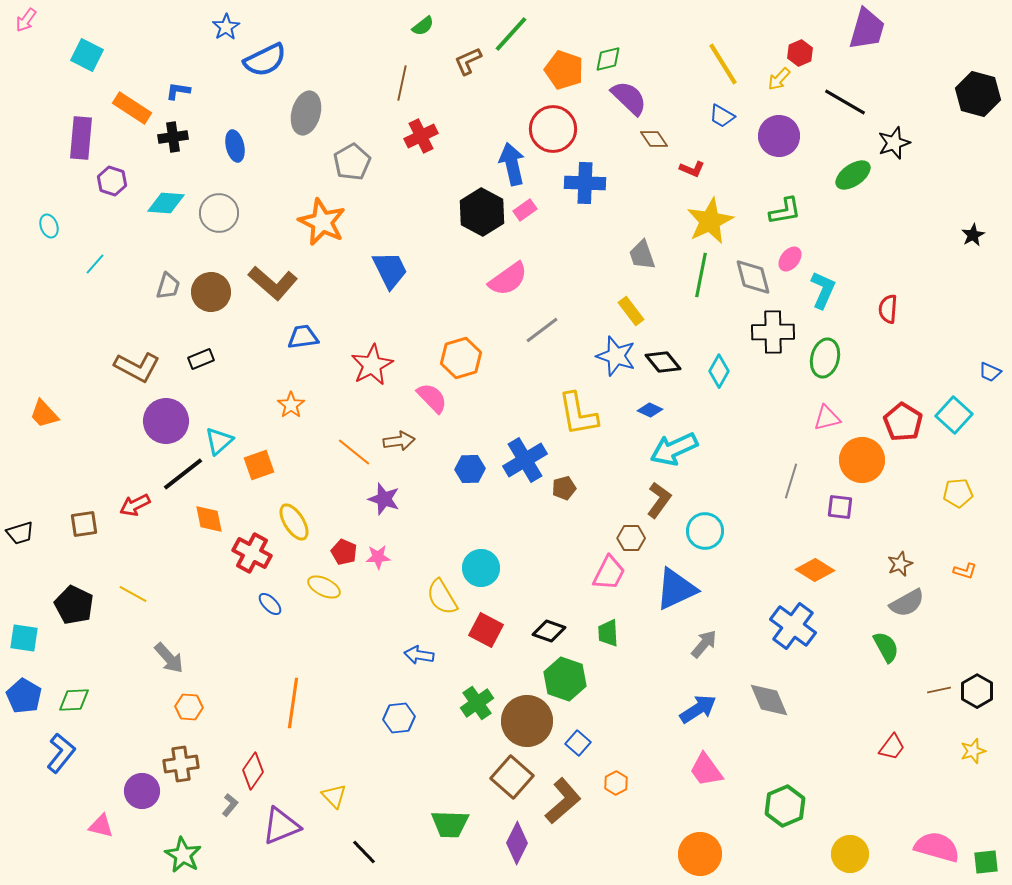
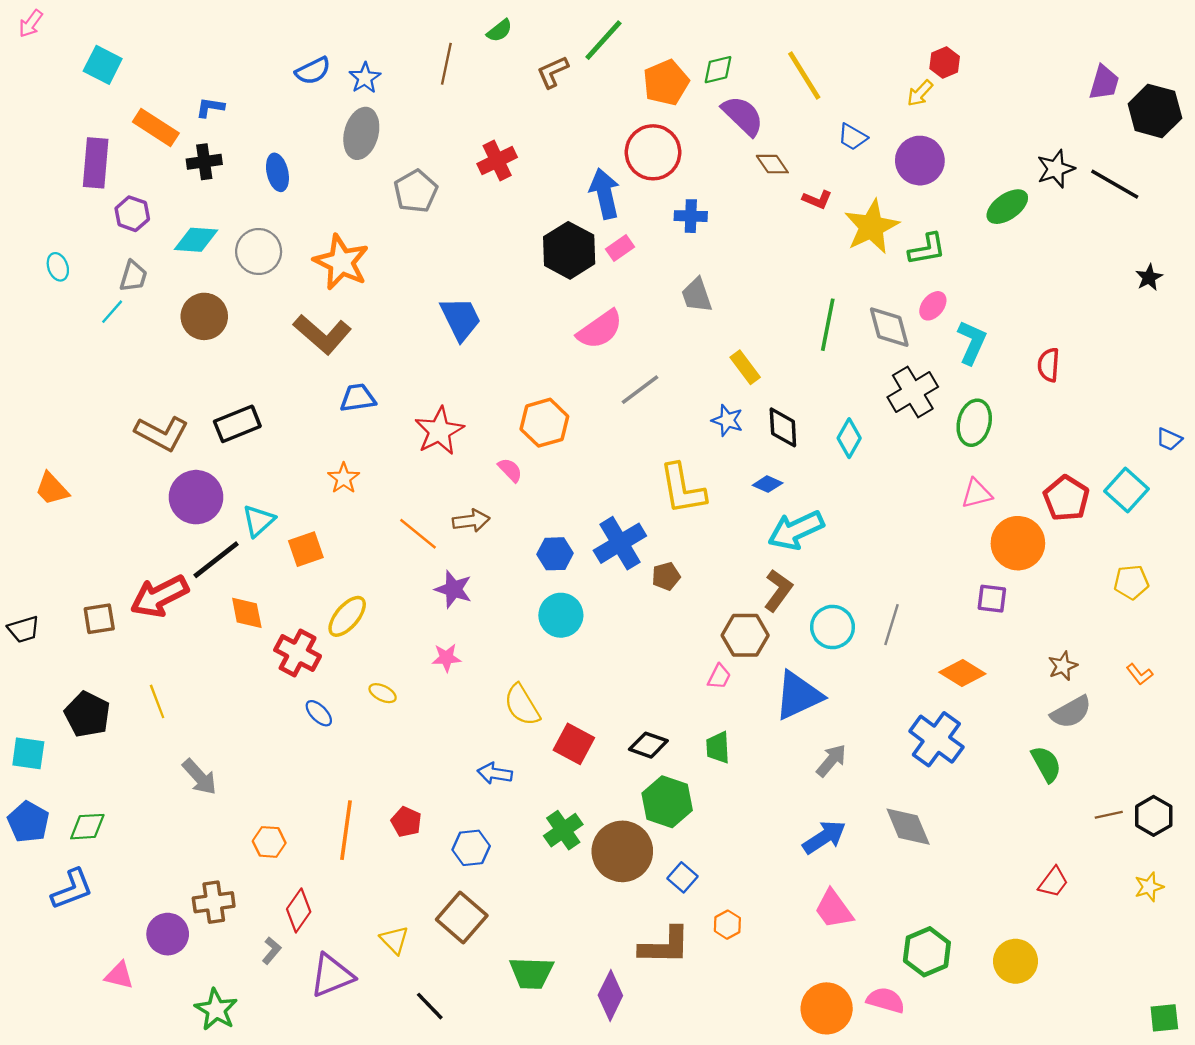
blue star: (226, 27) -> (365, 78), moved
purple trapezoid: (867, 29) -> (1104, 83), moved, size x0.7
blue semicircle: (265, 60) -> (313, 71), size x0.7
yellow line: (723, 64) -> (804, 76), moved
orange pentagon: (564, 70) -> (666, 83), turned 30
brown line: (402, 83) -> (446, 64), moved
black line: (845, 102) -> (1115, 184), moved
blue cross: (585, 183) -> (691, 216), size x0.7
yellow star: (710, 221) -> (871, 227), moved
orange star: (322, 222) -> (341, 262), moved
gray trapezoid: (642, 255) -> (697, 295), moved
gray trapezoid: (168, 286) -> (133, 276), moved
brown circle: (211, 292) -> (204, 316), moved
black cross: (773, 332) -> (913, 392), turned -30
blue star: (616, 356) -> (727, 420), size x0.7
black rectangle: (201, 359) -> (237, 424), size x1.5
black diamond: (663, 362) -> (783, 427), turned 36
pink semicircle: (432, 398) -> (510, 470), size x0.7
gray line: (791, 481) -> (892, 625), moved
red arrow: (135, 505) -> (159, 596), size x1.6
yellow ellipse: (294, 522) -> (347, 616), turned 72
brown hexagon: (631, 538) -> (745, 635), size x1.4
red pentagon: (344, 552) -> (406, 822), moved
cyan circle: (481, 568) -> (561, 615), moved
orange L-shape: (965, 571) -> (1140, 674), turned 35
pink trapezoid: (609, 573) -> (719, 677), size x0.6
yellow ellipse: (324, 587) -> (383, 693), size x0.7
yellow line: (133, 594) -> (157, 701), turned 40
orange hexagon: (189, 707) -> (269, 842), moved
blue L-shape: (61, 753) -> (72, 889), turned 30
brown square: (512, 777) -> (462, 918), moved
brown L-shape: (563, 801) -> (665, 946), turned 42
pink semicircle: (937, 847) -> (886, 1000), moved, size x0.7
yellow circle: (850, 854) -> (1016, 961), moved

